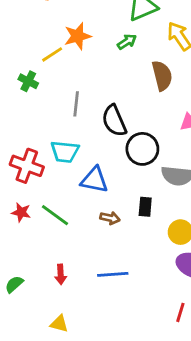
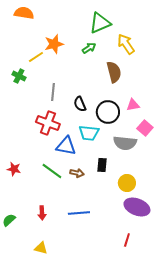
black semicircle: (114, 121) -> (80, 104), size x0.7
black circle: (142, 149) -> (108, 112), moved
cyan trapezoid: (65, 152) -> (89, 133), moved
red cross: (27, 166) -> (48, 123), moved
green line: (55, 215) -> (52, 171), moved

